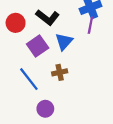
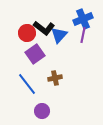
red circle: (16, 23) -> (27, 33), moved
blue triangle: (64, 42) -> (59, 35), moved

